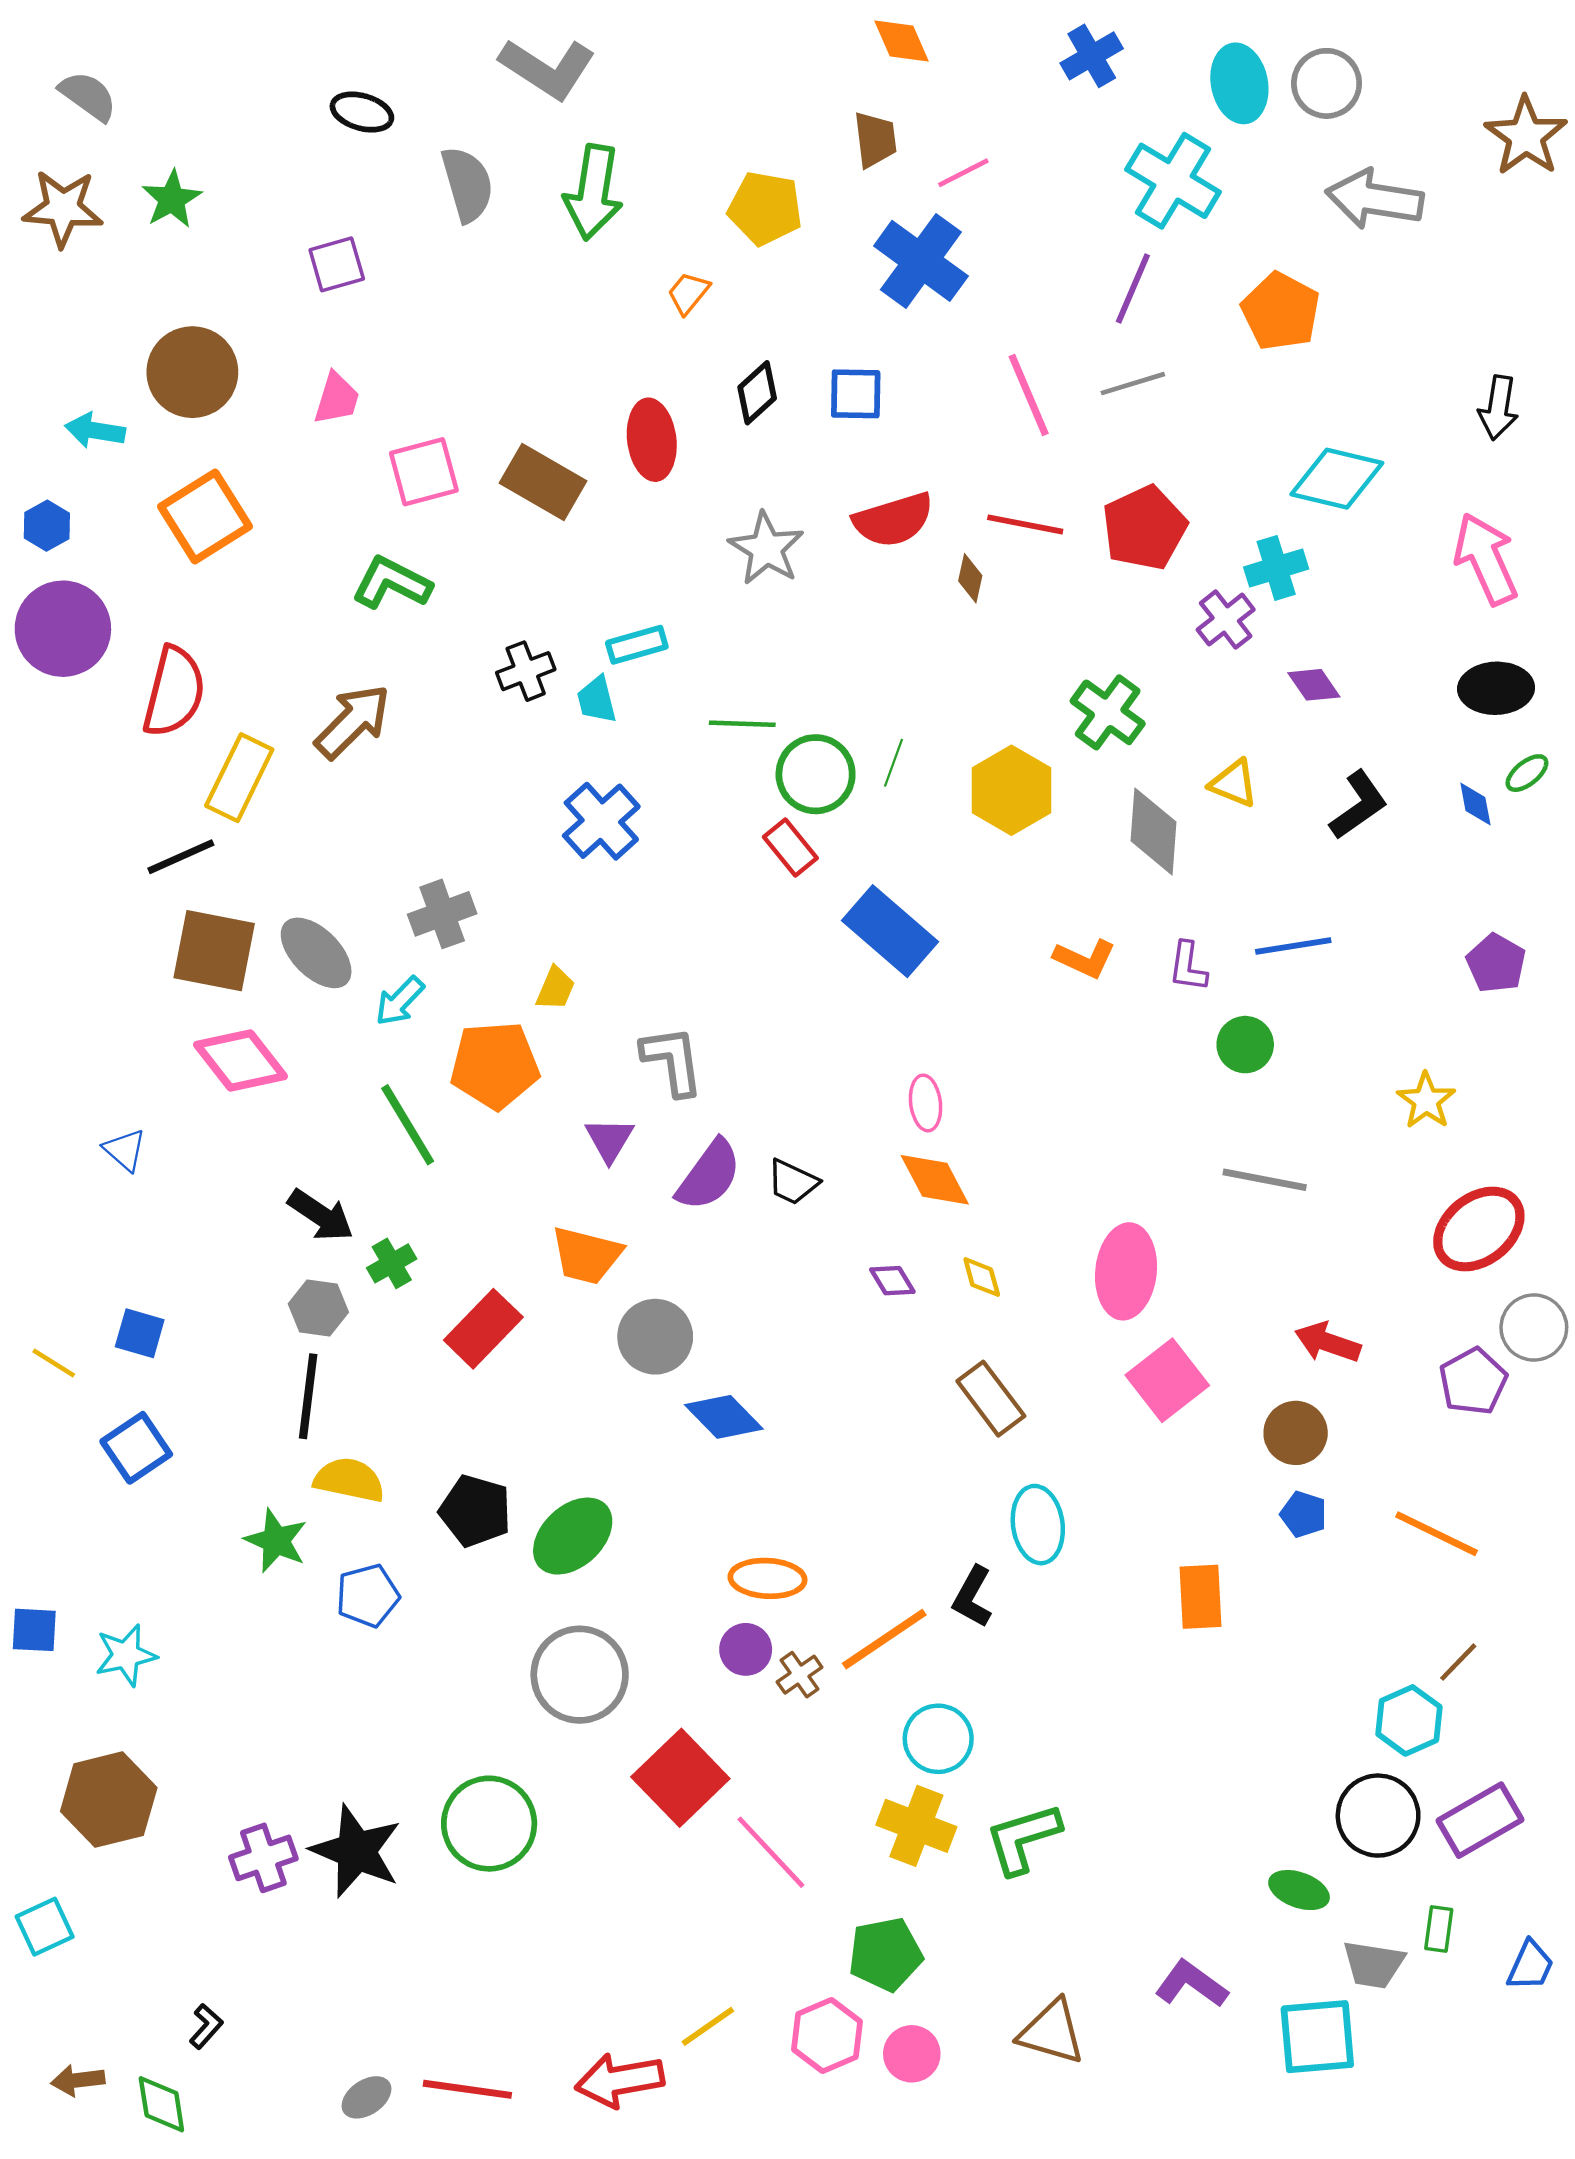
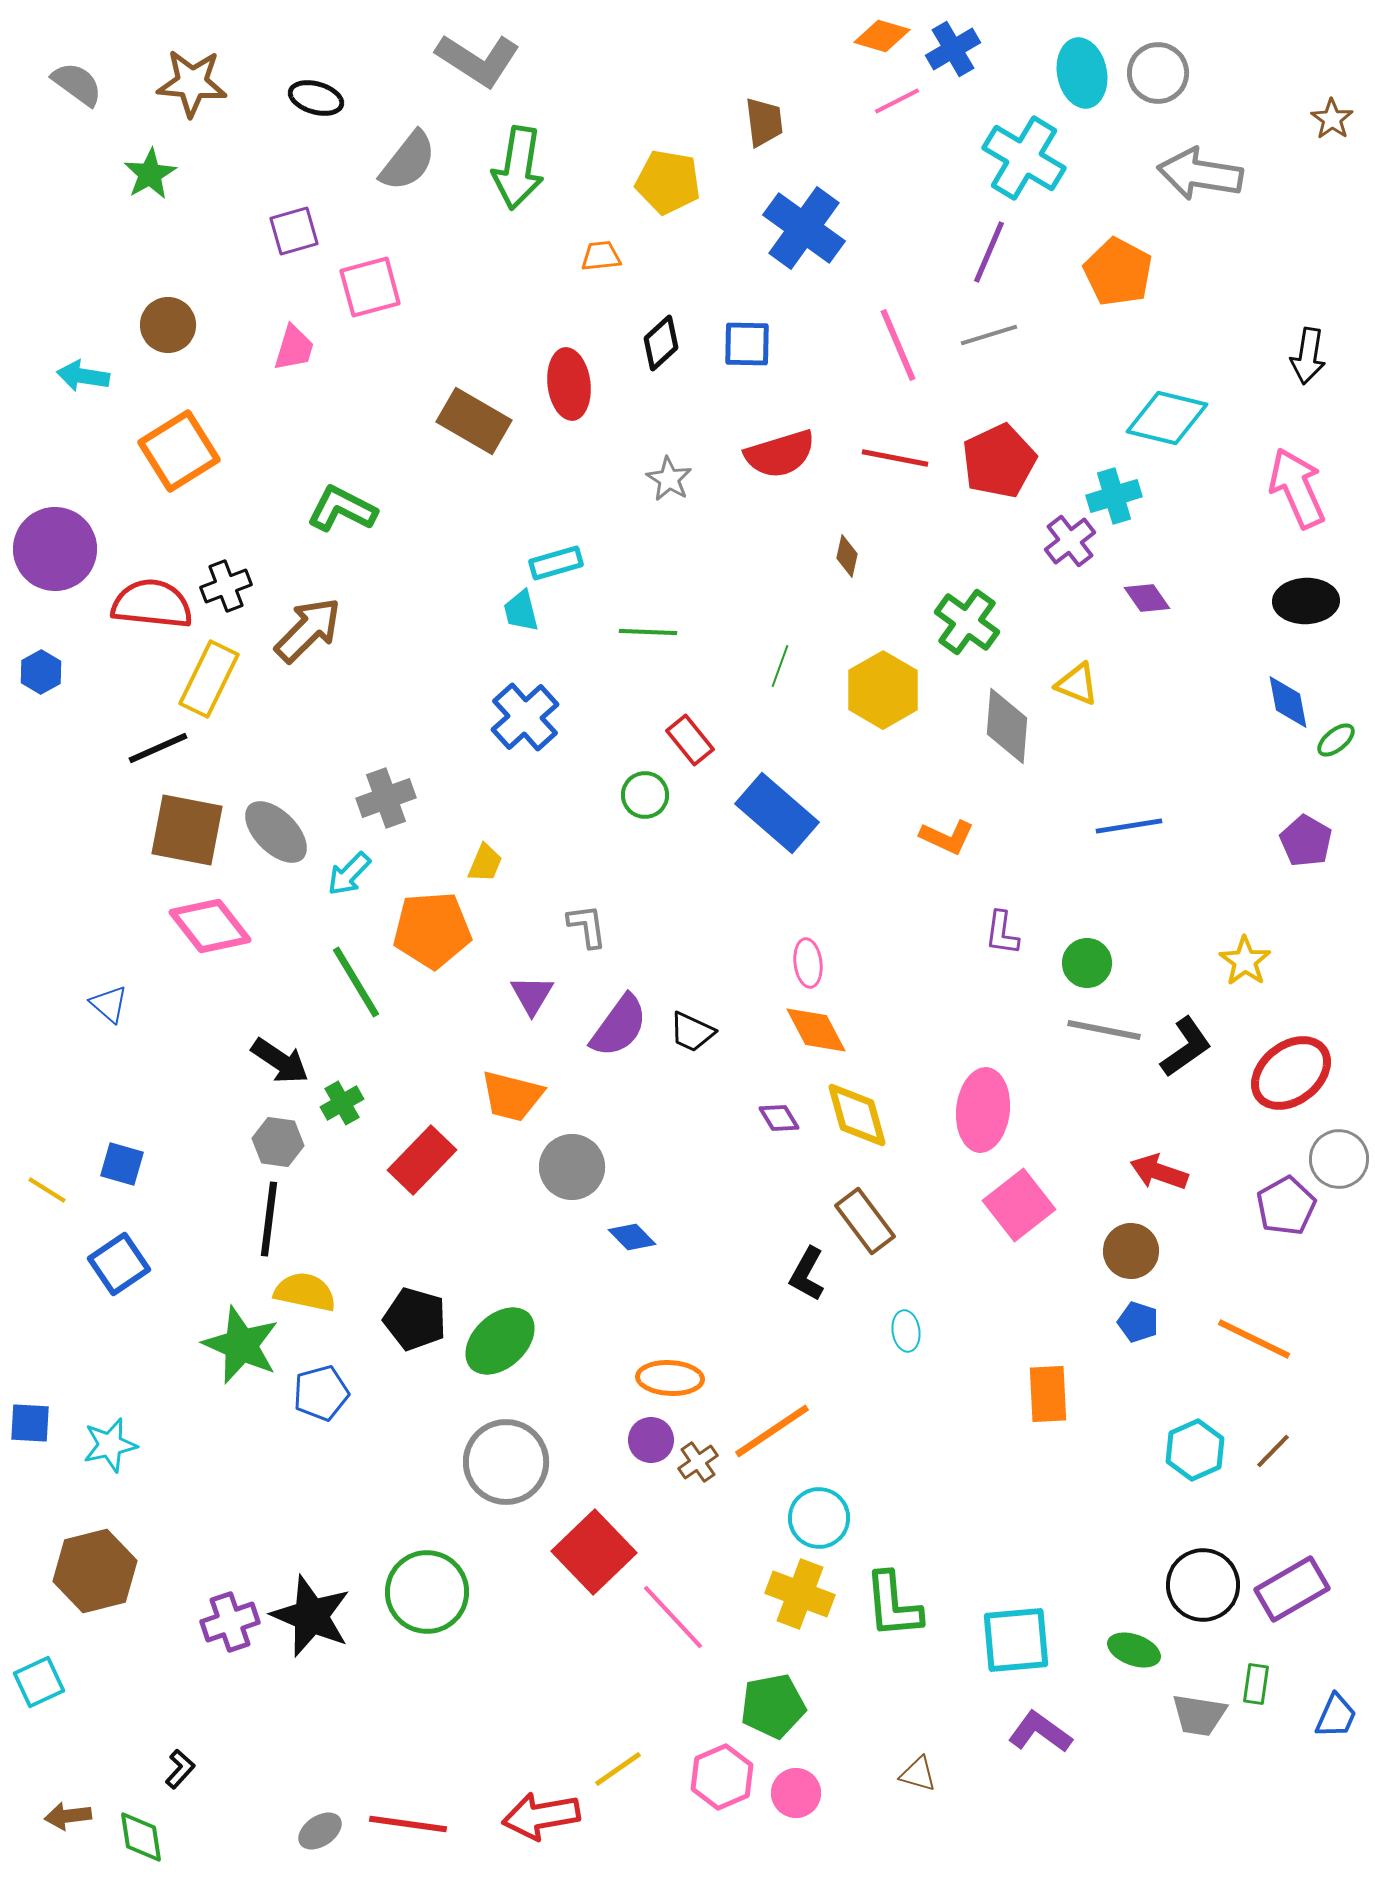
orange diamond: (901, 41) -> (882, 36), moved, turned -50
brown star: (1526, 136) -> (1332, 119), size x0.6
pink line: (963, 173) -> (897, 101), moved
gray semicircle: (467, 184) -> (408, 161), turned 54
brown star: (63, 208) -> (192, 83), moved
orange trapezoid: (688, 293) -> (601, 256), turned 45
brown circle: (192, 372) -> (168, 325), size x0.7
pink square: (424, 472) -> (370, 287), moved
blue hexagon: (47, 526) -> (41, 672), moved
gray star: (766, 549) -> (669, 479), size x0.7
brown diamond: (970, 578) -> (847, 556), moved
black cross: (526, 671) -> (226, 586), moved
red semicircle: (174, 692) -> (152, 604), turned -98
green ellipse: (1527, 773) -> (1336, 740), moved
green circle: (816, 774) -> (645, 795), moved, size x0.7
blue diamond: (1475, 804) -> (1288, 702), size x1.4
black L-shape: (1359, 805) -> (1186, 1047), moved
purple L-shape: (1188, 967) -> (1002, 933), moved
green circle: (1245, 1045) -> (1087, 963), moved
gray L-shape: (672, 1061) -> (587, 926), size x0.7
yellow diamond: (982, 1277) -> (857, 1115), size x1.8
blue diamond: (724, 1417) -> (632, 1237), size x0.7
cyan ellipse: (1038, 1525) -> (906, 1331), size x0.6
green star: (276, 1541) -> (241, 1345), size x1.4
black L-shape: (973, 1597) -> (807, 1274), moved
cyan hexagon: (1409, 1720) -> (1195, 1450), moved
green L-shape: (1023, 1838) -> (893, 1605), turned -78
brown triangle: (1052, 2032) -> (918, 1774), size x0.6
cyan square: (1317, 2037) -> (1016, 1640), moved

